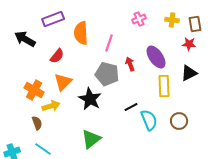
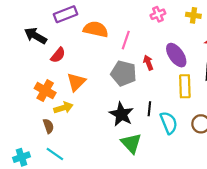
orange semicircle: (81, 33) -> (96, 29), turned 105
red semicircle: (57, 56) -> (58, 55), moved
black star: (90, 99) -> (121, 114), moved
black line: (131, 107) -> (149, 109), turned -56
green triangle: (91, 139) -> (131, 143), moved, turned -35

